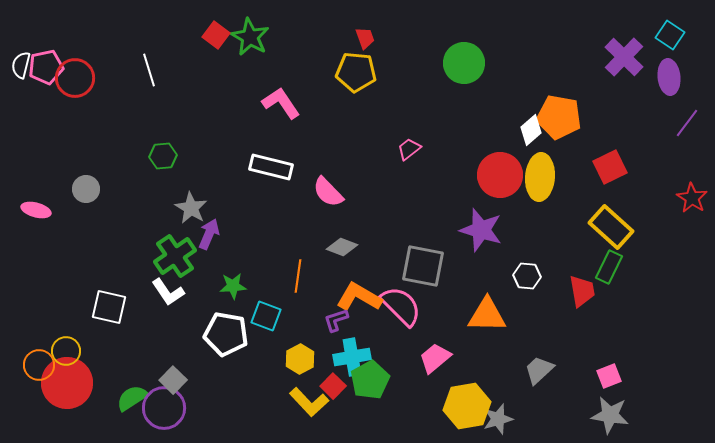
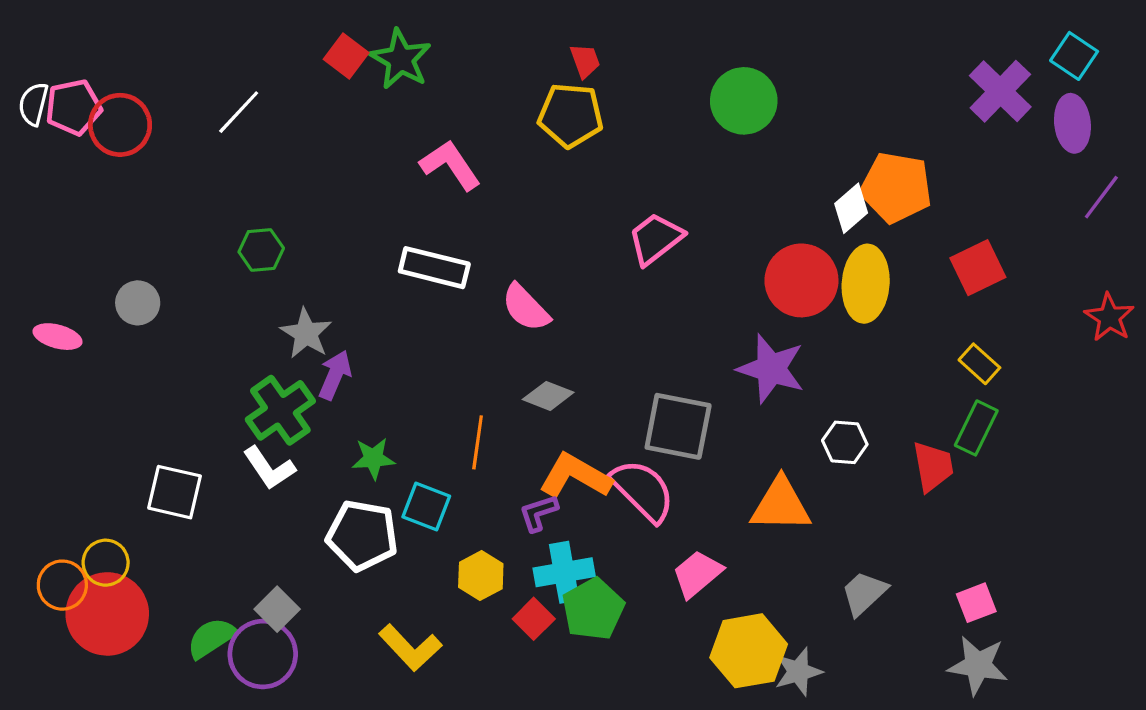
white line: (149, 70) -> (239, 112), turned 60
pink trapezoid: (409, 149) -> (656, 239), size x1.5
yellow rectangle: (611, 227) -> (979, 364), size x0.6
yellow L-shape: (309, 402) -> (410, 648), moved

